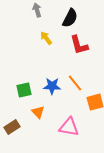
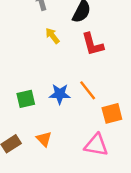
orange triangle: (38, 112) -> (44, 139), moved
pink triangle: (69, 127) -> (96, 145), moved

